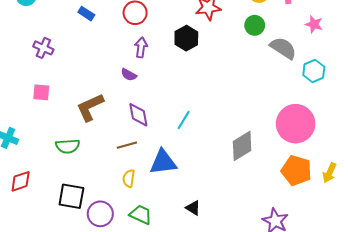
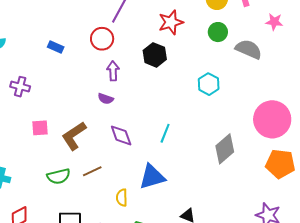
cyan hexagon: (314, 71) -> (209, 84), moved
pink square: (41, 92) -> (40, 128), moved
brown line: (127, 145) -> (92, 171), moved

